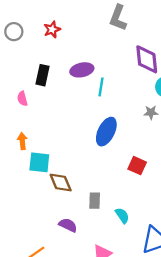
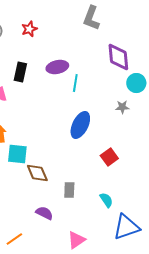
red square: (137, 166) -> (109, 157), turned 30
cyan semicircle: (122, 216) -> (106, 200), moved

